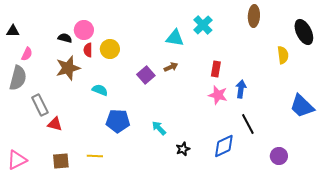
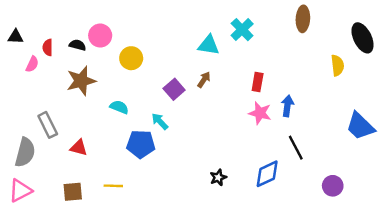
red semicircle: (88, 50) -> (48, 47), moved
brown arrow: (171, 67) -> (204, 80), turned -32
gray semicircle: (18, 78) -> (25, 152), moved
red triangle: (55, 124) -> (79, 148), moved
cyan arrow: (159, 128) -> (160, 121), moved

